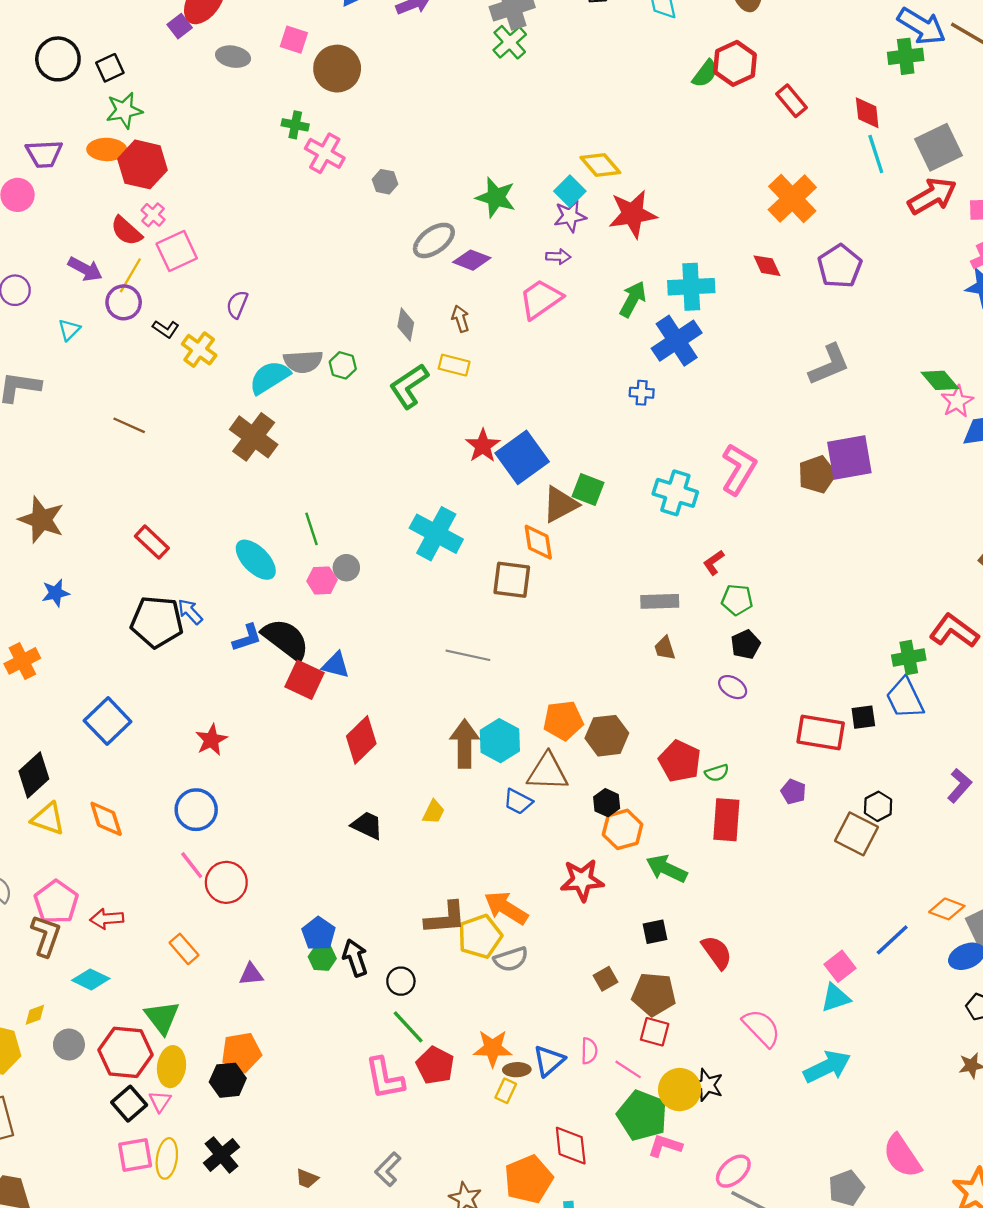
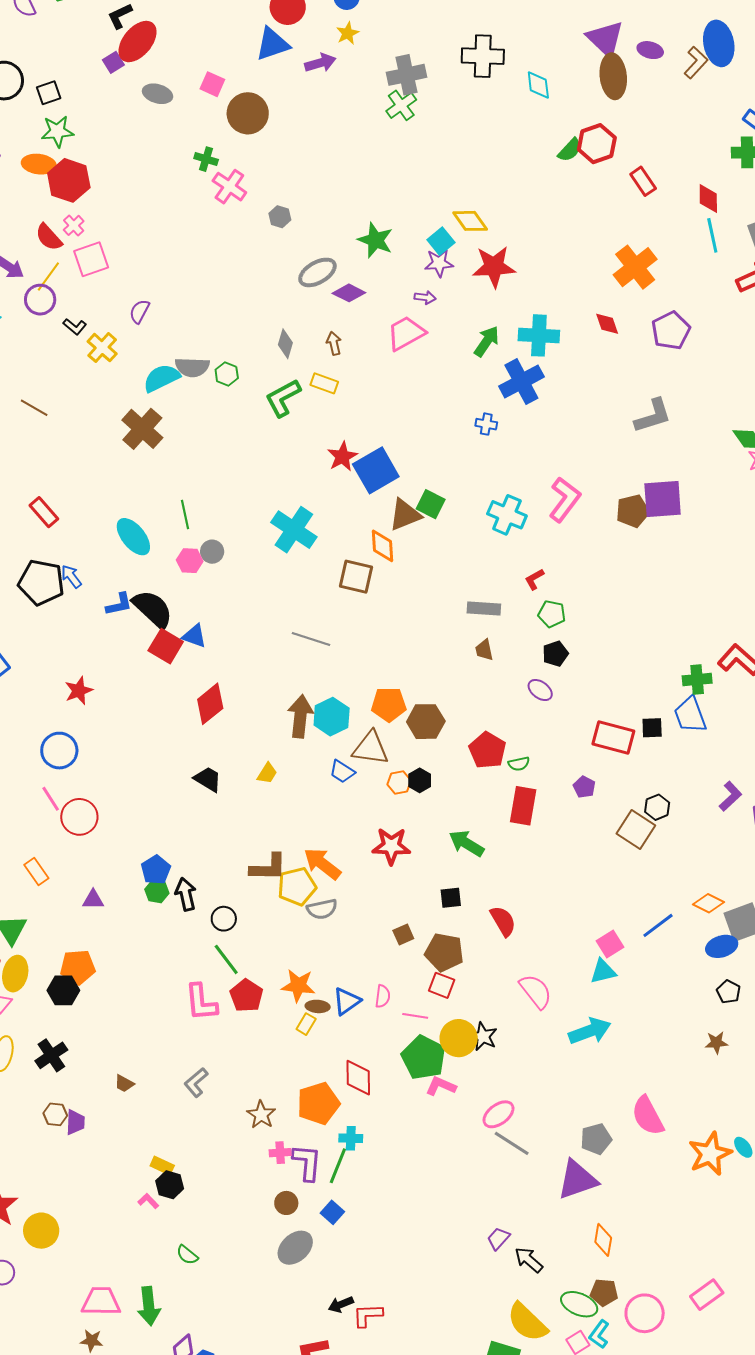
orange hexagon: (623, 829) -> (399, 783), moved, size x0.7
pink line: (628, 1069) -> (415, 1016), turned -30

